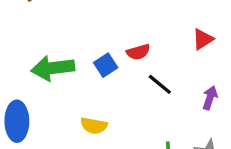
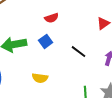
red semicircle: (138, 52) -> (51, 18), moved

